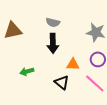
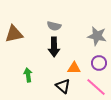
green arrow: (27, 71) -> (28, 75), turned 96

